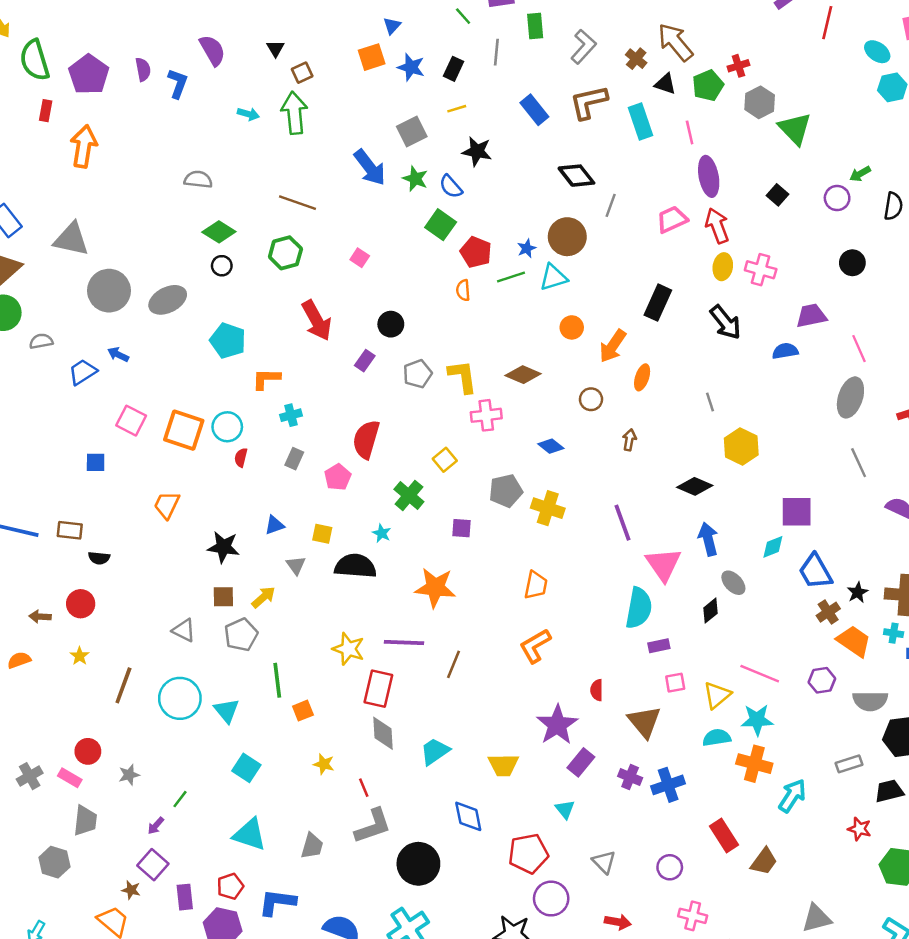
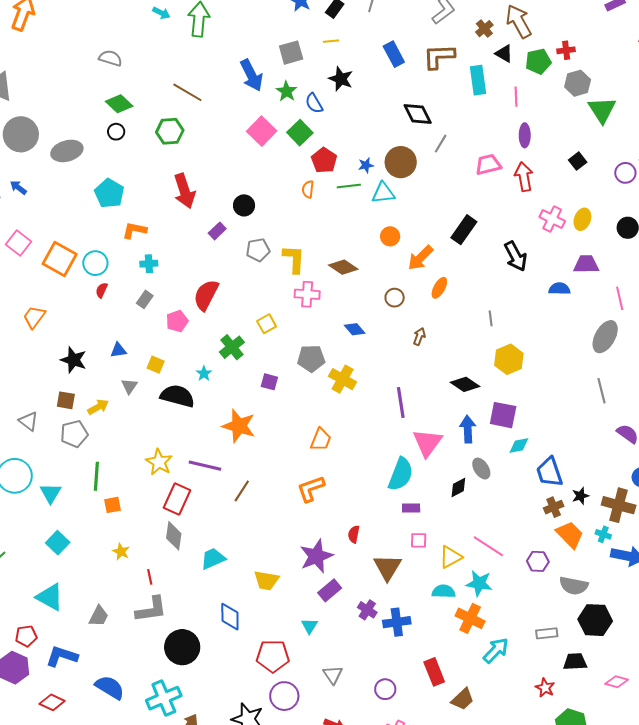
purple ellipse: (709, 176) -> (525, 135), size x0.7
pink square: (360, 258) -> (262, 131), moved, size x1.8
yellow ellipse: (723, 267) -> (582, 219), moved
purple square: (797, 512) -> (503, 415), moved

